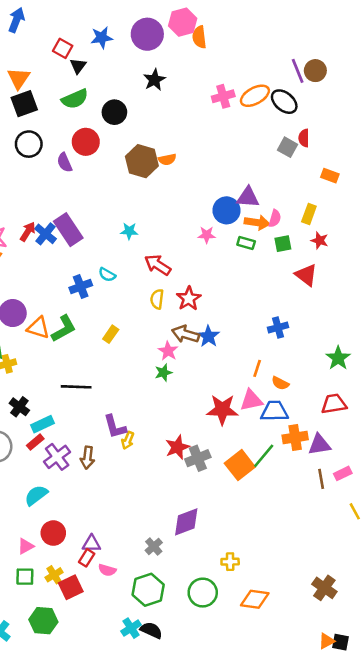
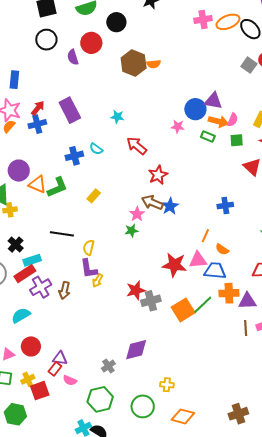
blue cross: (46, 234) -> (37, 124), moved, turned 30
yellow semicircle: (157, 299) -> (89, 248), moved
red rectangle: (35, 442) -> (25, 274), size x1.5
brown cross: (324, 588) -> (238, 414), turned 30

